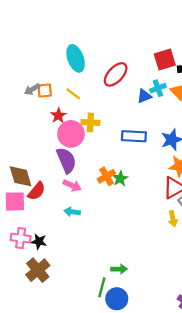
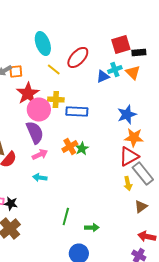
yellow line: (73, 94) -> (54, 70), moved
red star: (58, 116) -> (28, 94), size x1.6
blue rectangle: (134, 136) -> (77, 112), moved
pink arrow: (72, 185) -> (40, 154), turned -49
green arrow: (119, 269) -> (92, 228), moved
green line: (102, 287) -> (66, 216), moved

